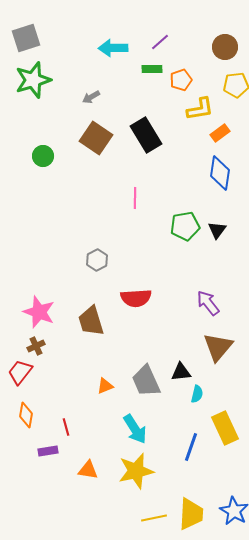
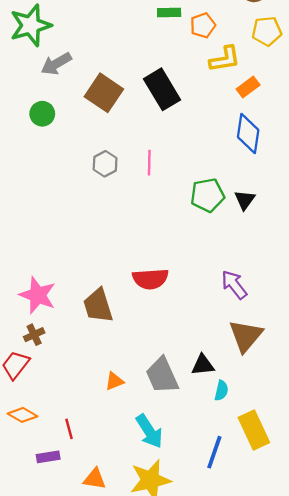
gray arrow: (91, 97) -> (56, 64), moved, size x1.5
gray hexagon: (97, 260) -> (105, 164), moved
orange diamond: (26, 415) -> (22, 415), turned -70

